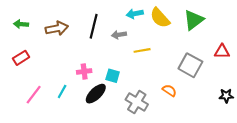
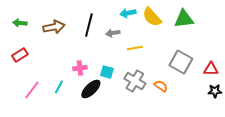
green triangle: (194, 20) -> (184, 19), turned 30
red triangle: (222, 52) -> (211, 69), moved
gray cross: (137, 102) -> (135, 81), moved

